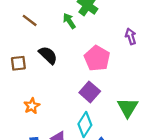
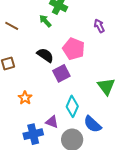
black semicircle: (48, 55) -> (45, 55), moved
purple square: (90, 92) -> (61, 73), moved, turned 30

